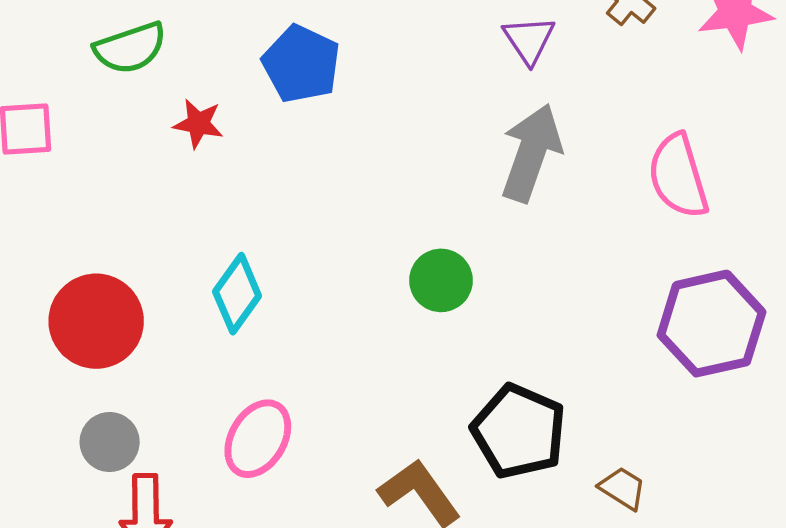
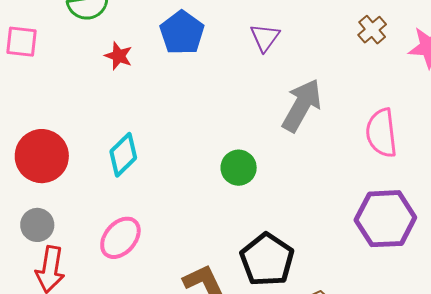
purple triangle: (529, 40) -> (265, 38), moved

